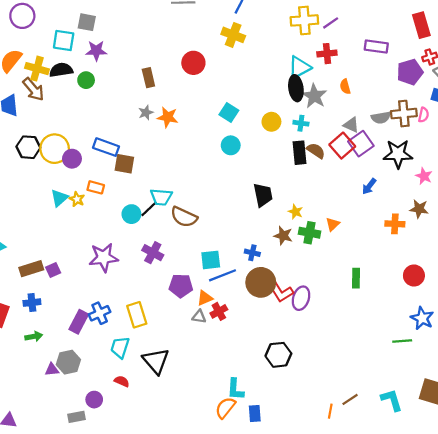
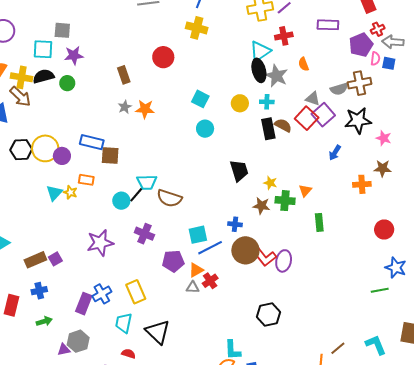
pink semicircle: (424, 115) -> (375, 59), moved
green rectangle: (356, 278) -> (319, 222), moved

